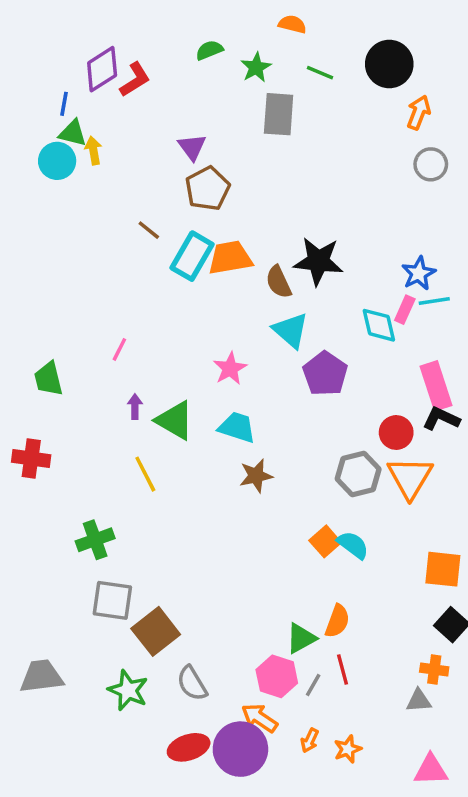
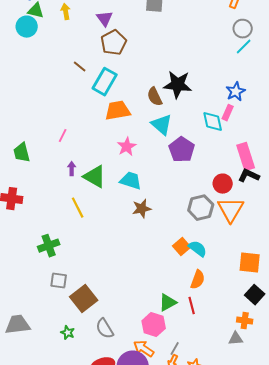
yellow arrow: (93, 151) -> (66, 12), moved
orange trapezoid: (230, 258) -> (118, 111), moved
cyan line: (434, 301) -> (244, 47), moved, turned -36
gray square: (112, 600) -> (59, 281), size x0.7
orange semicircle: (337, 621) -> (198, 280), moved
red line: (343, 670) -> (192, 306), moved
gray line: (313, 685) -> (175, 349), moved
green star: (128, 690) -> (68, 333), size x0.6

